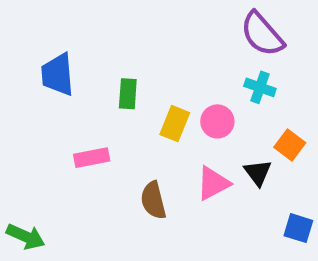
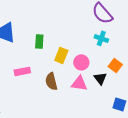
pink circle: (217, 121) -> (81, 62), moved
pink triangle: (213, 183) -> (79, 83), turned 36
brown semicircle: (153, 200) -> (51, 81), moved

